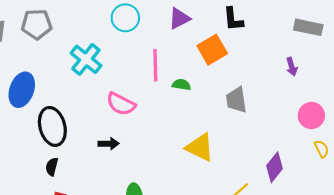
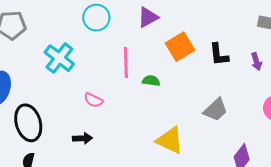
black L-shape: (233, 19) -> (219, 54), moved
gray trapezoid: (236, 100) -> (216, 110), moved, turned -124
pink semicircle: (121, 104) -> (93, 100), size x0.7

